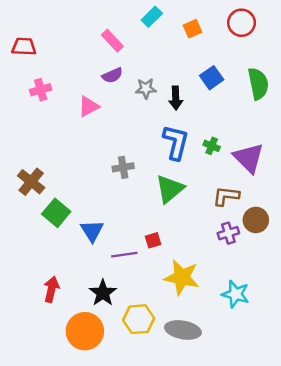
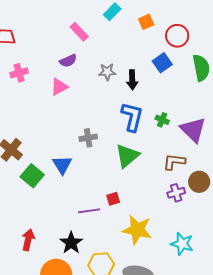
red circle: (241, 23) -> (177, 36), moved
purple semicircle: (112, 75) -> (68, 61), moved
blue triangle: (92, 231) -> (62, 165), moved

